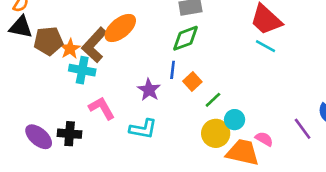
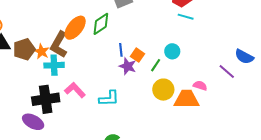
green diamond: (186, 38) -> (101, 24), moved
purple star: (149, 90) -> (128, 66), moved
cyan circle: (235, 120) -> (172, 51), moved
black cross: (70, 134) -> (46, 99), moved, size x1.5

